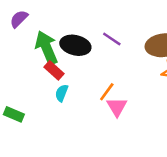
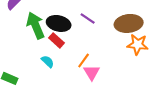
red rectangle: (54, 70) -> (57, 40), moved
cyan semicircle: (62, 93) -> (48, 61), turned 112

